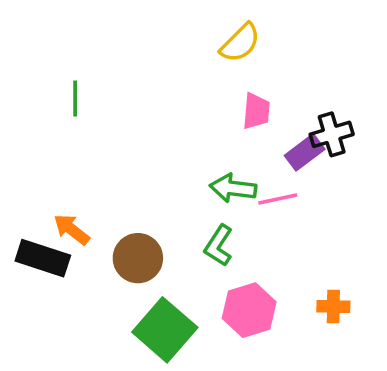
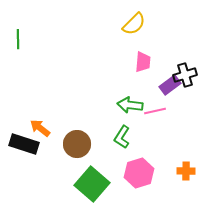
green line: (75, 99) -> (18, 39), moved

